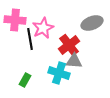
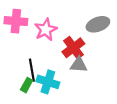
black line: (30, 39) -> (32, 70), moved
cyan cross: (59, 73) -> (48, 82), moved

